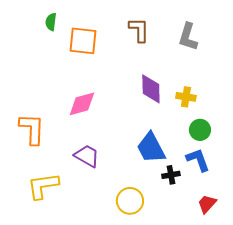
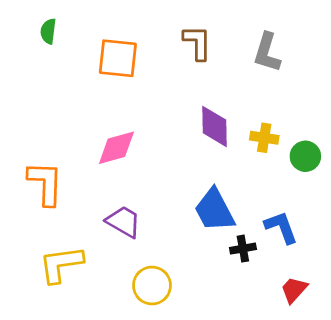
green semicircle: (51, 22) -> (48, 31), moved
green circle: (200, 130) -> (305, 156), moved
yellow circle: (130, 201) -> (152, 286), moved

